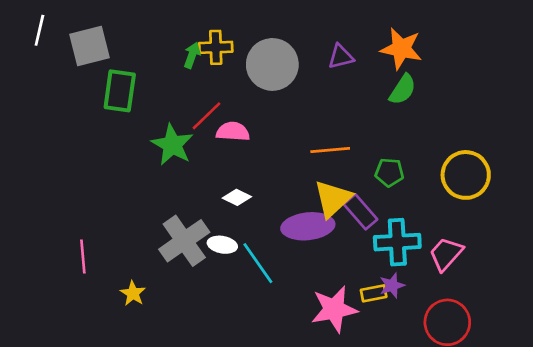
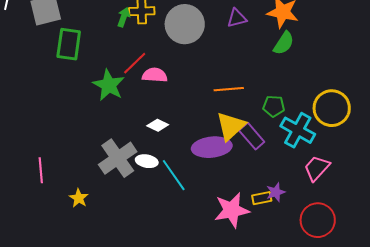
cyan cross: (397, 242) -> (298, 130), moved, turned 32

